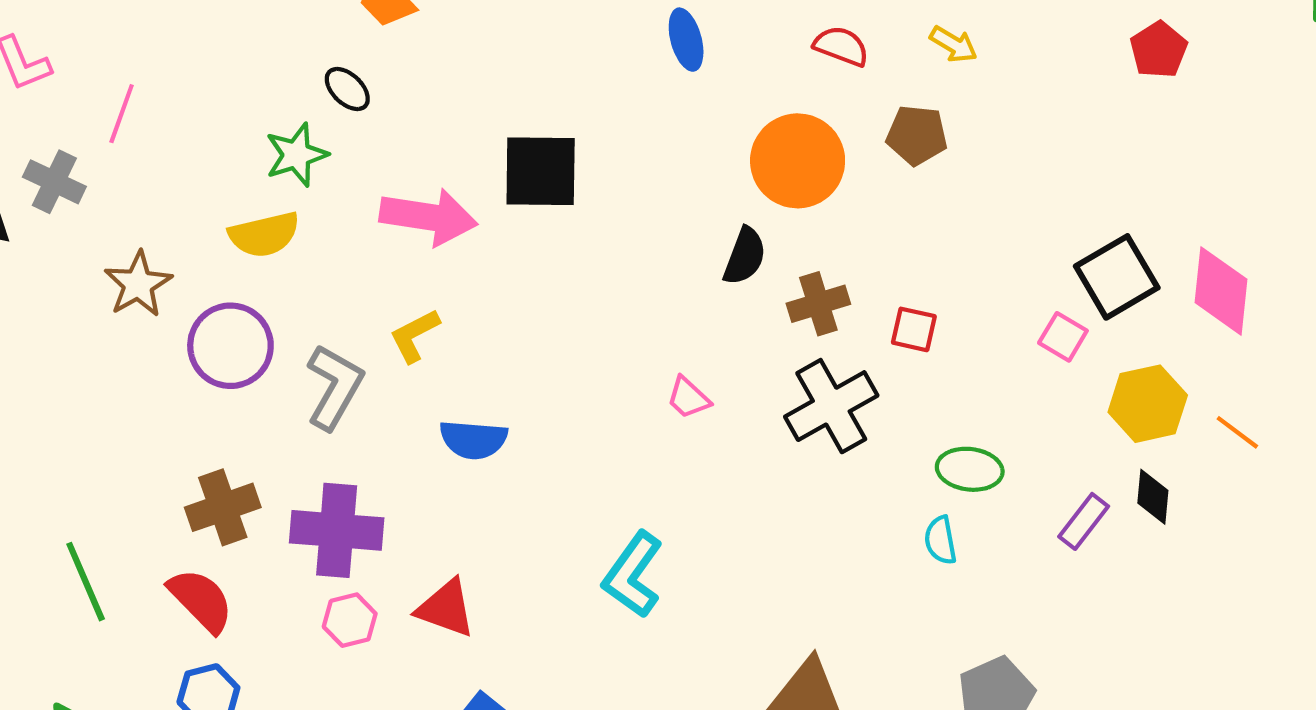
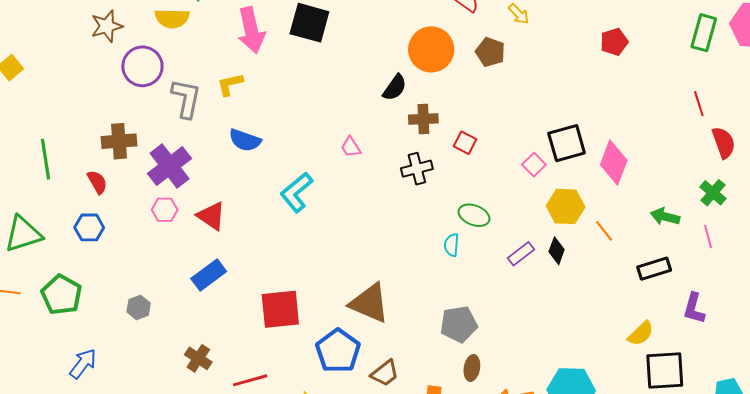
pink arrow: (428, 217) -> (251, 30), turned 54
gray L-shape: (334, 387) -> (186, 98), turned -33
black cross: (831, 406) -> (417, 169), size x0.7
purple cross: (337, 530) -> (170, 166), turned 33
cyan L-shape: (633, 575) -> (296, 192), moved
red semicircle: (201, 600) -> (97, 182), size x0.7

